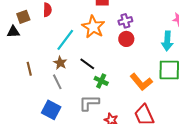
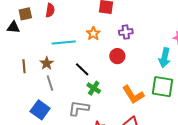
orange star: (93, 27) -> (93, 34), size x0.6
red circle: (126, 39) -> (117, 56), moved
cyan line: (65, 40) -> (64, 43), turned 40
brown star: (60, 63) -> (47, 63), moved

